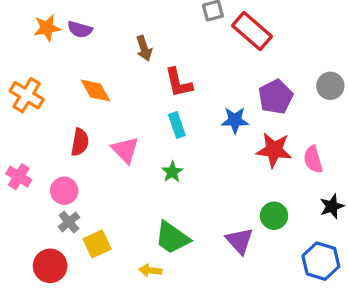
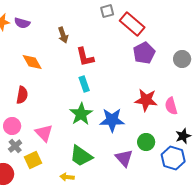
purple pentagon: (276, 97) -> (144, 53), moved
blue star: (235, 120) -> (112, 120), moved, size x1.4
pink triangle: (125, 150) -> (44, 133), moved
green star: (172, 172) -> (81, 114), size x1.6
blue hexagon: (321, 261) -> (173, 158), moved

